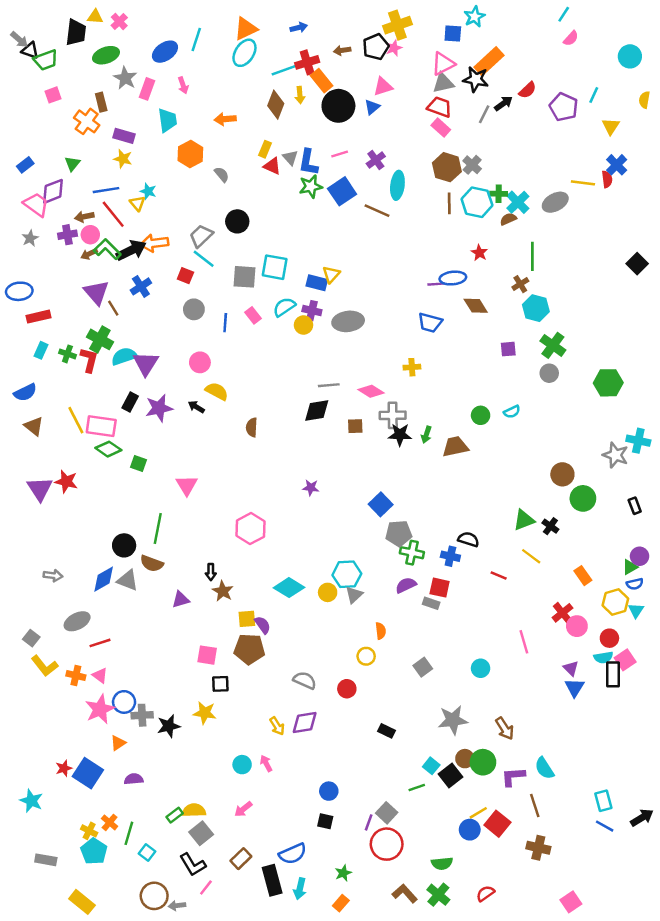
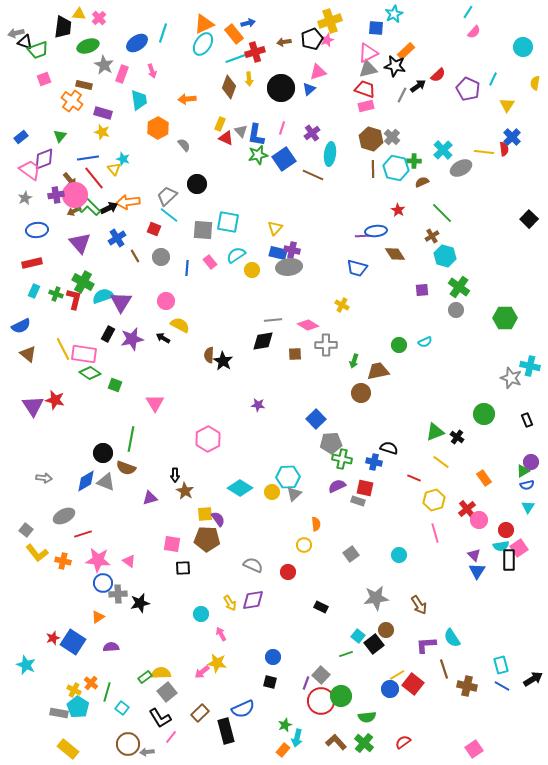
gray arrow: (19, 40) -> (16, 33), turned 126
orange rectangle: (489, 61) -> (406, 51), size x0.7
orange rectangle: (322, 81) -> (234, 34), moved
brown rectangle: (101, 102) -> (84, 85), turned -63
pink rectangle: (441, 127) -> (366, 106), turned -56
pink line: (340, 154) -> (282, 128), turned -56
cyan cross: (518, 202) -> (443, 150), moved
brown arrow: (84, 217) -> (70, 180), turned -119
pink circle: (90, 235) -> (75, 195), size x1.6
black arrow: (131, 250) -> (109, 208), size x0.7
green line: (532, 256) -> (442, 213), turned -45
blue rectangle: (317, 283) -> (278, 253), moved
blue ellipse: (19, 291) -> (37, 230), moved
brown line: (113, 308) -> (135, 256), moved
purple cross: (312, 311) -> (292, 250), moved
yellow cross: (412, 367) -> (342, 305), turned 32
black star: (400, 435) -> (223, 361), moved, turned 30
brown circle: (562, 474) -> (361, 393), moved
yellow hexagon: (615, 602) -> (434, 500), moved
pink triangle: (100, 675) -> (129, 561), moved
pink star: (100, 709) -> (98, 560), moved, turned 30
yellow star: (205, 713) -> (217, 663), moved
green circle: (483, 762) -> (341, 696), moved
cyan circle: (242, 765) -> (201, 614), moved
brown cross: (538, 848) -> (467, 686), moved
gray rectangle: (46, 860) -> (59, 713), moved
cyan arrow: (300, 889) -> (297, 738), moved

